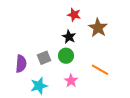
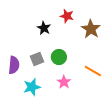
black star: (69, 37) -> (44, 28), moved

